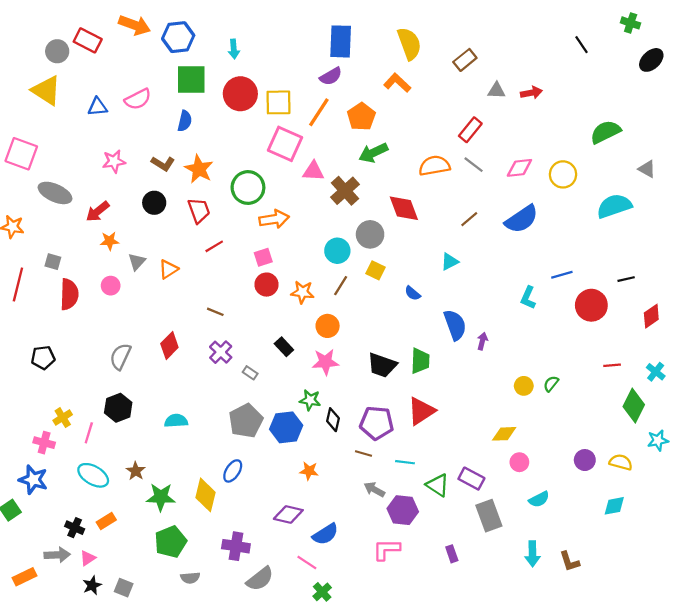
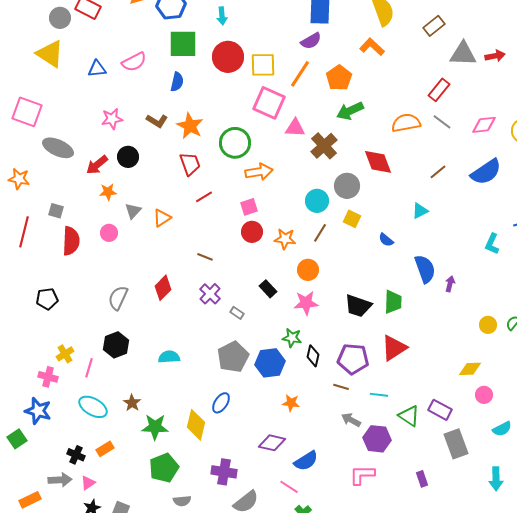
gray triangle: (497, 90) -> (463, 54), size x1.6
black circle: (154, 203) -> (128, 157), moved

